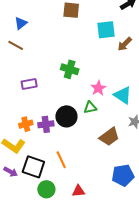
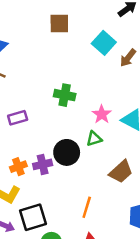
cyan square: (106, 30) -> (104, 43), turned -36
orange line: (61, 160) -> (87, 207), moved, turned 48
black square: (33, 167) -> (33, 217), turned -30

